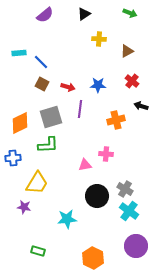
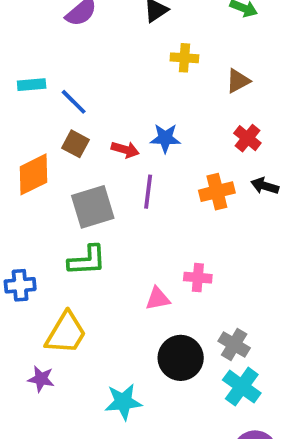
blue star: (98, 85) -> (165, 138), moved
orange cross: (116, 120) -> (217, 192), moved
orange diamond: (20, 123) -> (33, 174), moved

